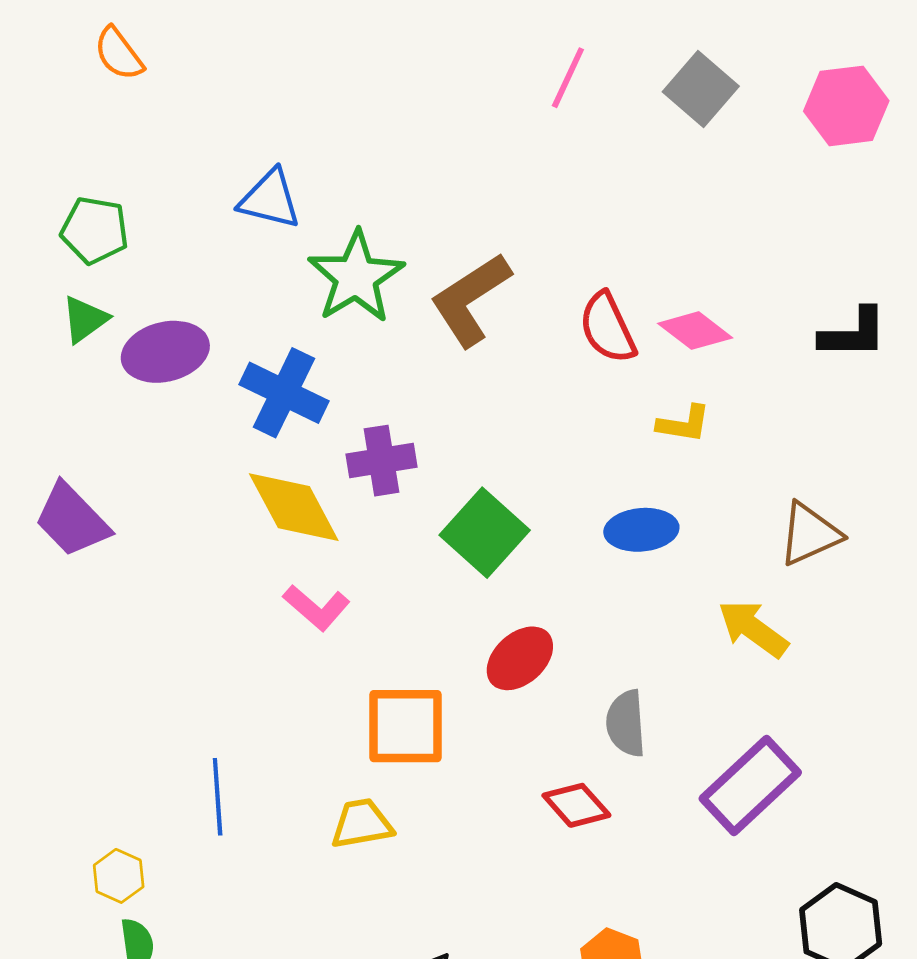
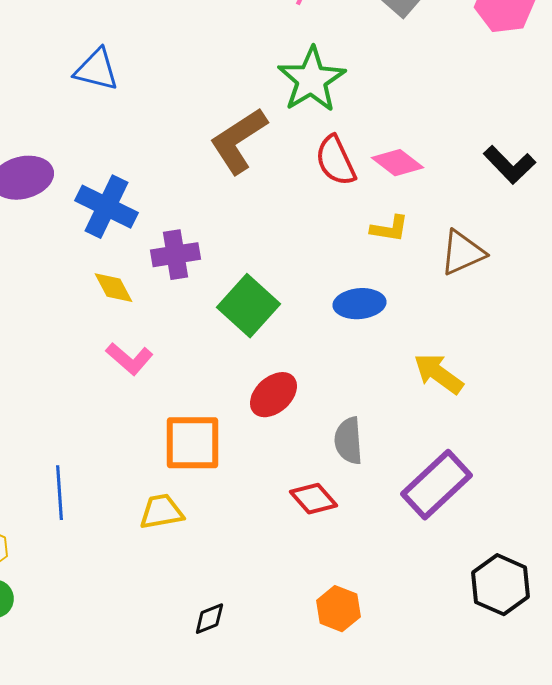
green star: (356, 277) -> (311, 80), moved
black L-shape: (853, 333) -> (509, 165), turned 46
yellow diamond: (294, 507) -> (113, 288), size x0.6
brown triangle: (810, 534) -> (462, 253), moved

